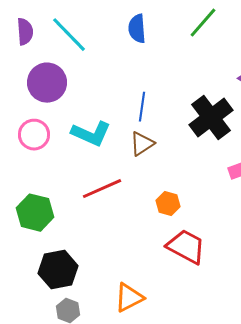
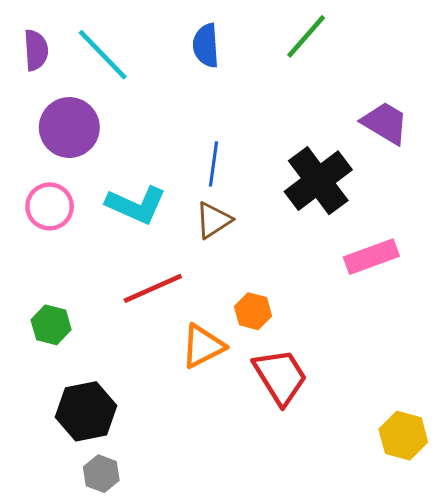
green hexagon: (35, 213) -> (51, 325), size x0.7
red trapezoid: (186, 247) -> (280, 376), turned 30
orange triangle: (129, 298) -> (203, 346), moved

